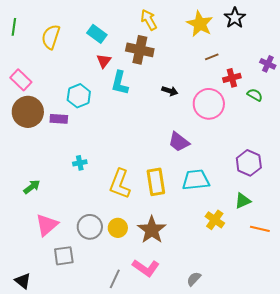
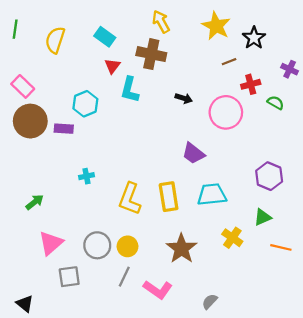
black star: (235, 18) -> (254, 38), moved
brown star: (152, 230) -> (182, 249), moved
gray line: (115, 279) -> (124, 277), moved

